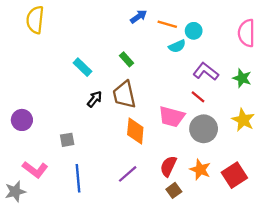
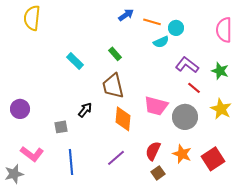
red line: (198, 97) -> (194, 88), moved
black arrow: (95, 99) -> (85, 110), moved

